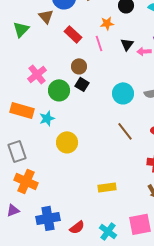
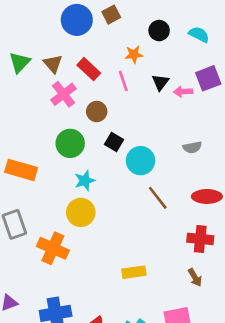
brown triangle: (46, 16) -> (53, 64), moved
pink cross: (37, 74) -> (64, 94), moved
black square: (82, 84) -> (114, 142), moved
cyan circle: (123, 93) -> (141, 161), moved
cyan star: (47, 118) -> (85, 181), moved
orange cross: (26, 181) -> (53, 248), moved

